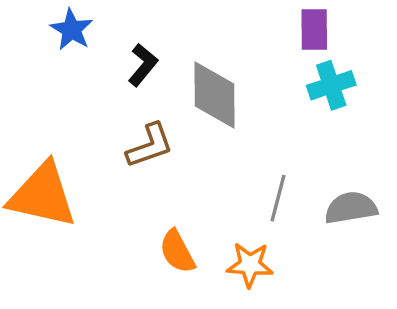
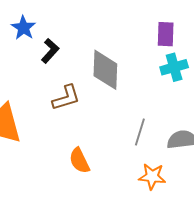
black L-shape: (143, 65) -> (50, 51), moved
orange star: (250, 265) -> (152, 177), moved

